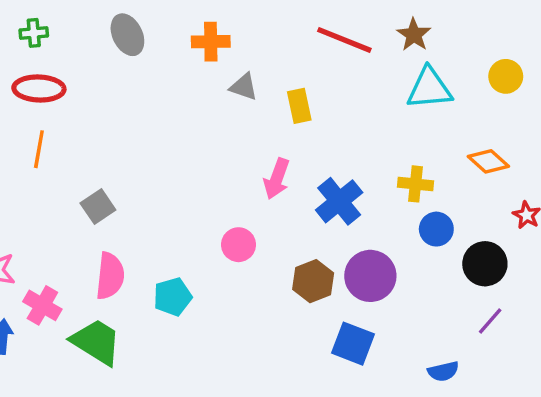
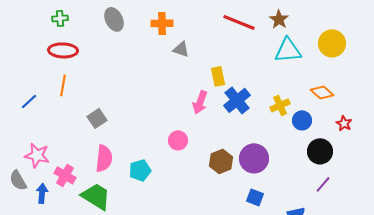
yellow circle: (506, 76) -> (332, 43), size x1.4
yellow rectangle: (299, 106) -> (218, 76), moved
yellow cross: (416, 184) -> (280, 105), turned -30
blue cross: (339, 201) -> (237, 100), moved
blue circle: (436, 229) -> (302, 120), moved
blue square: (353, 344) -> (255, 197), moved, size x0.7

